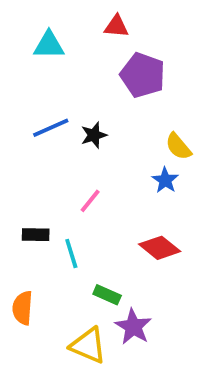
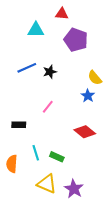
cyan triangle: (49, 45) -> (36, 30), moved
cyan line: (71, 253) -> (36, 153), moved
purple star: (133, 327) -> (74, 189), moved

